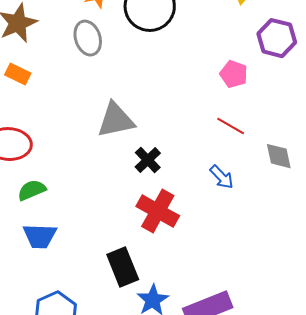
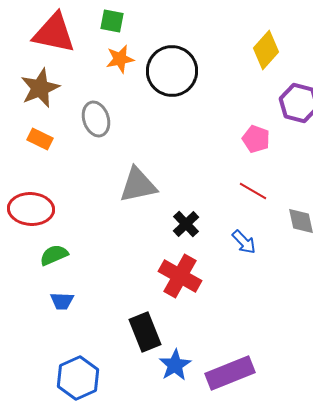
gray ellipse: (88, 38) -> (96, 119), moved
black cross: (148, 160) -> (186, 224), moved
blue trapezoid: (40, 236) -> (62, 301), size x0.7

